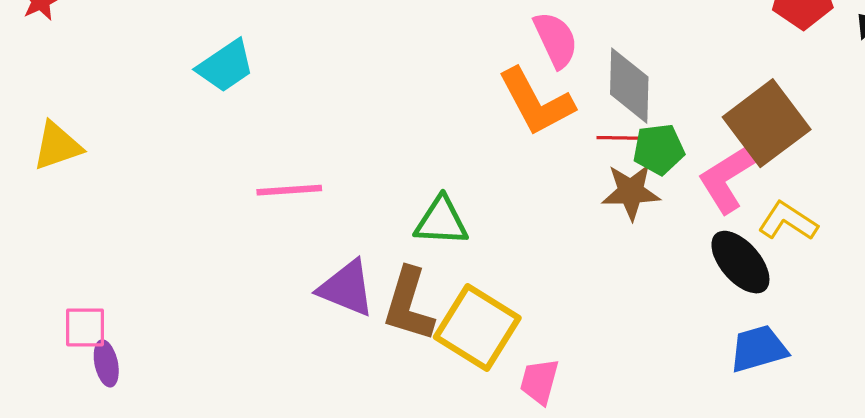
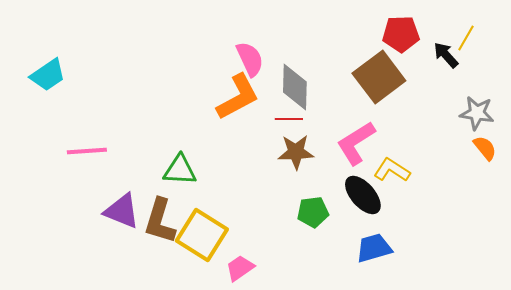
orange L-shape: (536, 102) -> (238, 97), turned -90
brown square: (767, 123) -> (379, 77), moved
green pentagon: (659, 149) -> (313, 212), moved
pink trapezoid: (539, 381) -> (240, 268), turned 40

